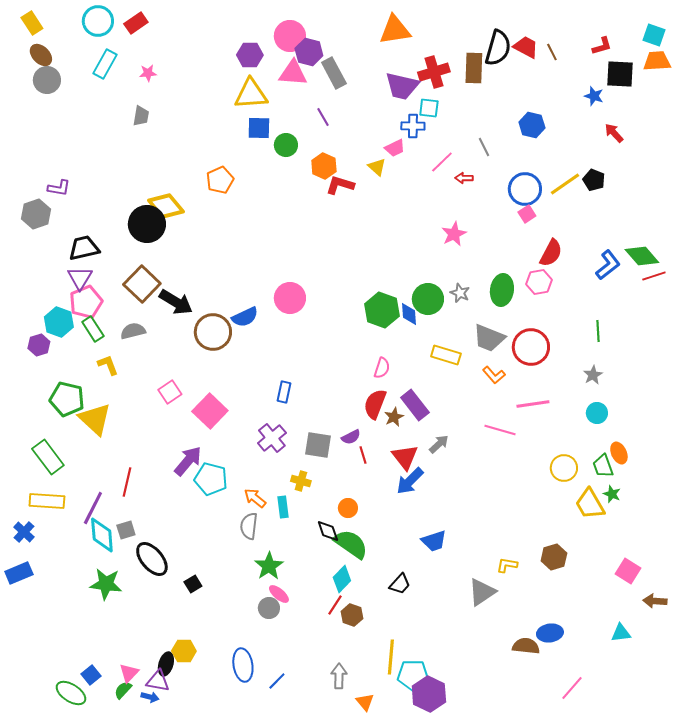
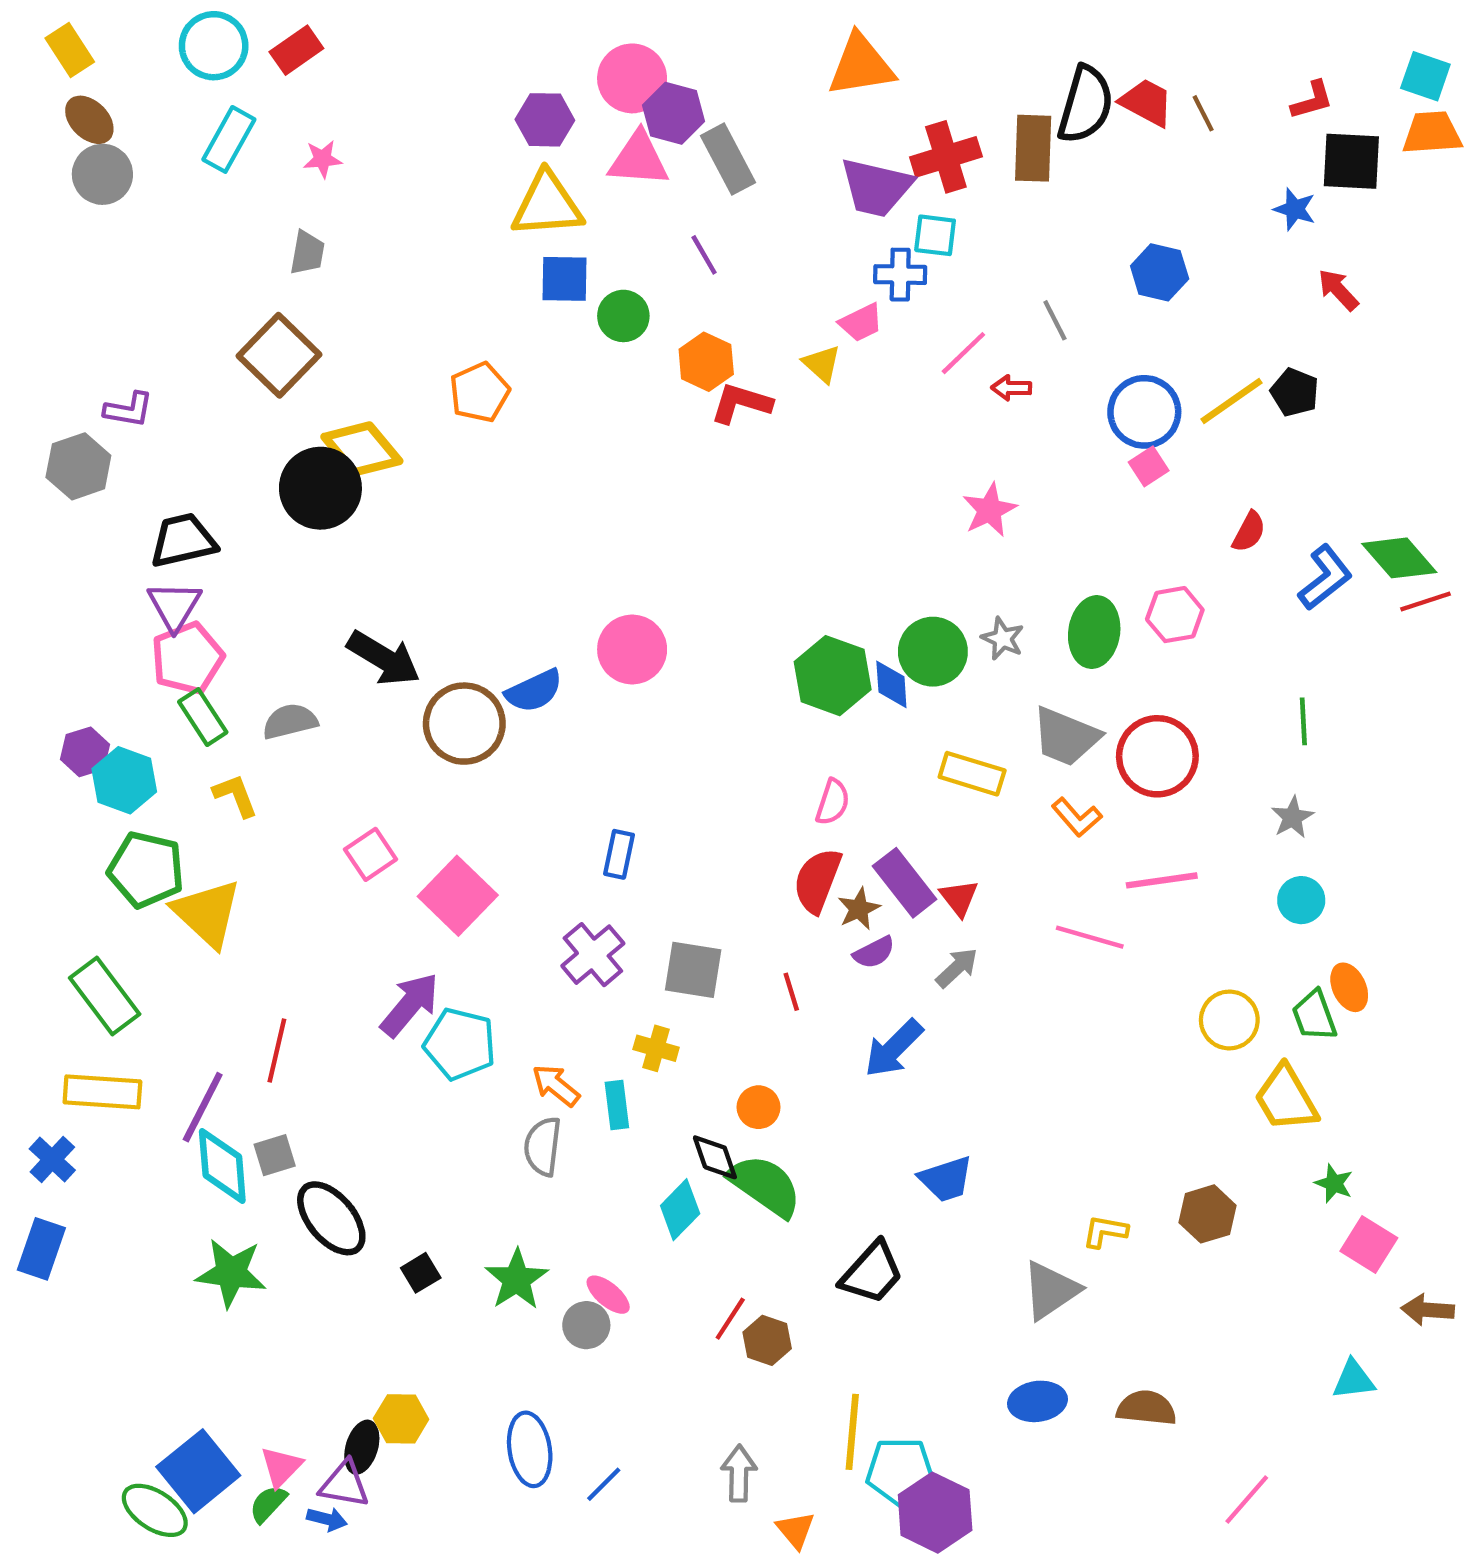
red semicircle: (551, 253) -> (1249, 532), moved, size x0.7
brown square: (142, 284) -> (279, 355), moved
cyan hexagon: (59, 322) -> (124, 780), moved
purple semicircle: (351, 437) -> (874, 952), moved
red triangle: (405, 457) -> (959, 898), moved, size x0.7
green star: (612, 494) -> (1334, 1183), moved
green star: (269, 566) -> (517, 1279), moved
blue rectangle: (19, 573) -> (41, 1249), turned -48
cyan diamond: (342, 579) -> (680, 1210), moved
black trapezoid: (400, 584) -> (872, 1273), size x1.4
blue ellipse: (550, 633) -> (1037, 1401), moved
blue square: (91, 675) -> (198, 1471), size x1.8

